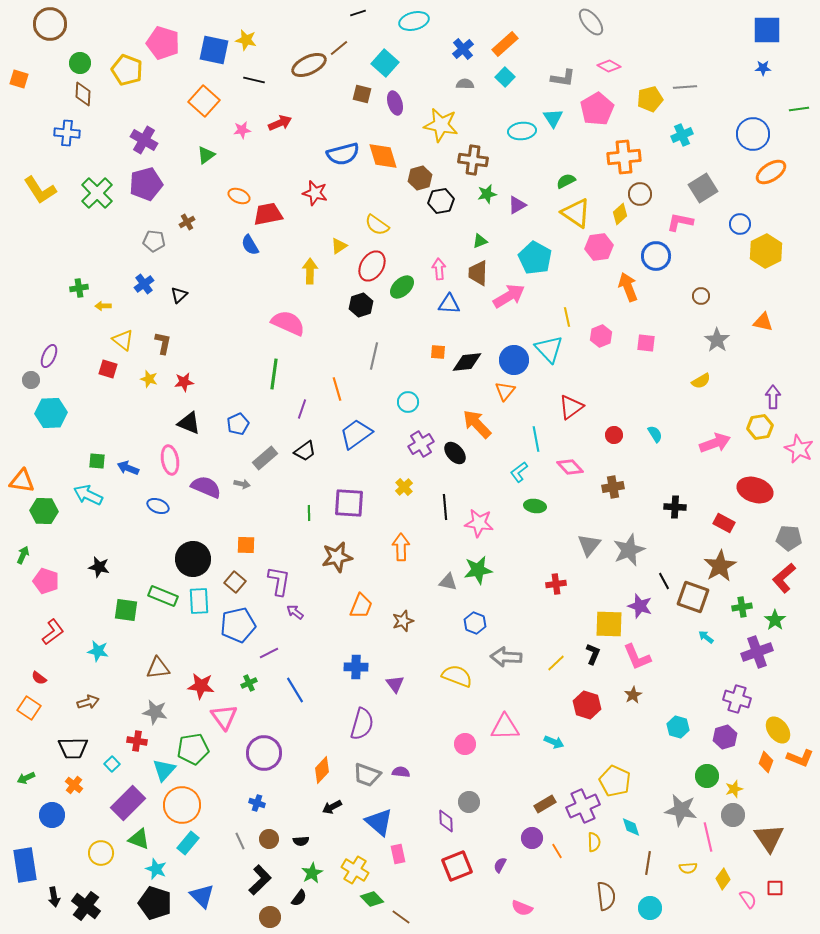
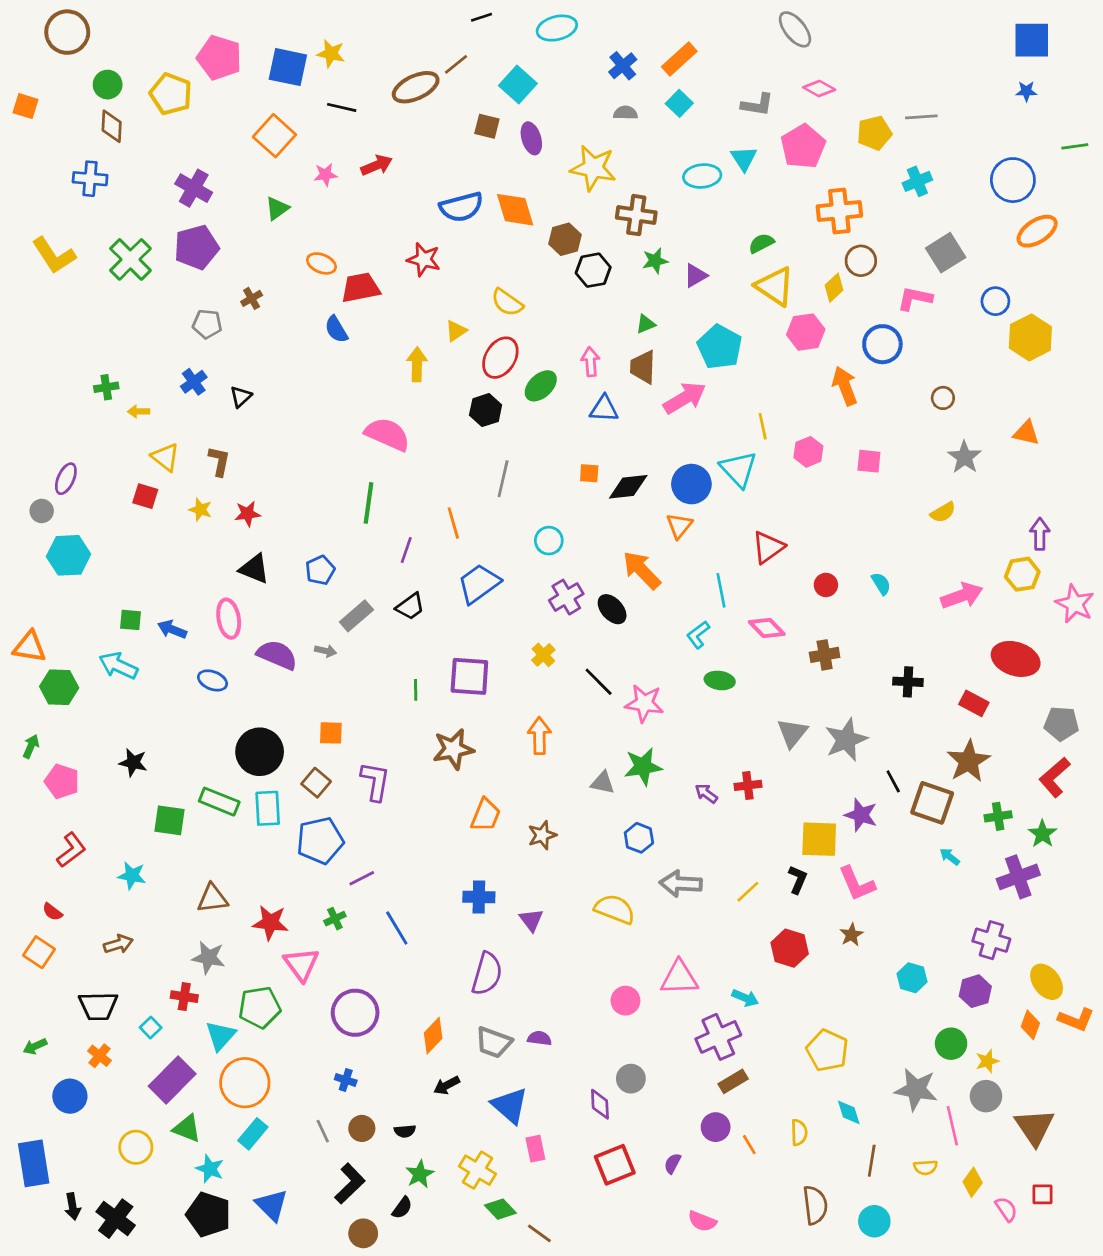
black line: (445, 507) -> (599, 682), turned -40
purple arrow: (295, 612) -> (706, 793), moved
purple cross: (583, 806) -> (718, 1037), moved

